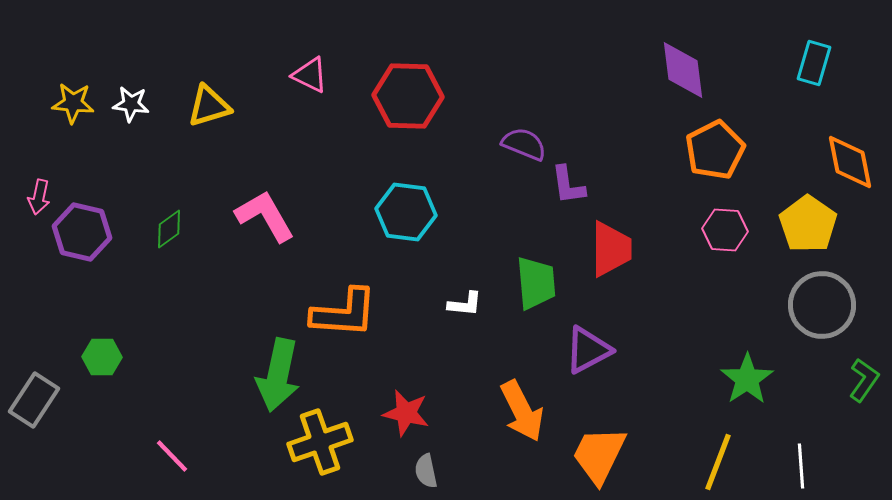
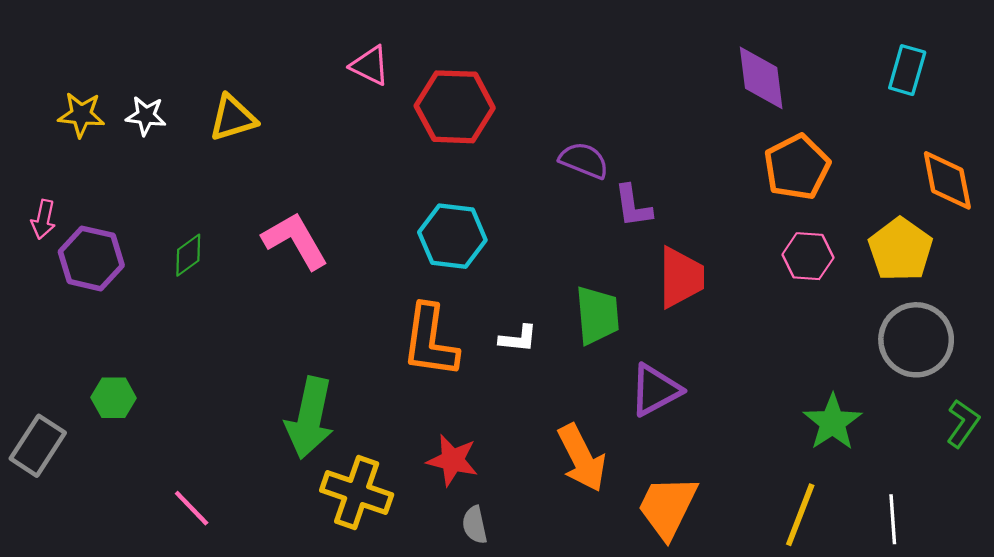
pink triangle: (310, 75) -> (370, 66), moved
orange L-shape: (344, 313) -> (430, 341), moved, turned 94
yellow cross: (320, 442) -> (357, 493), turned 38

